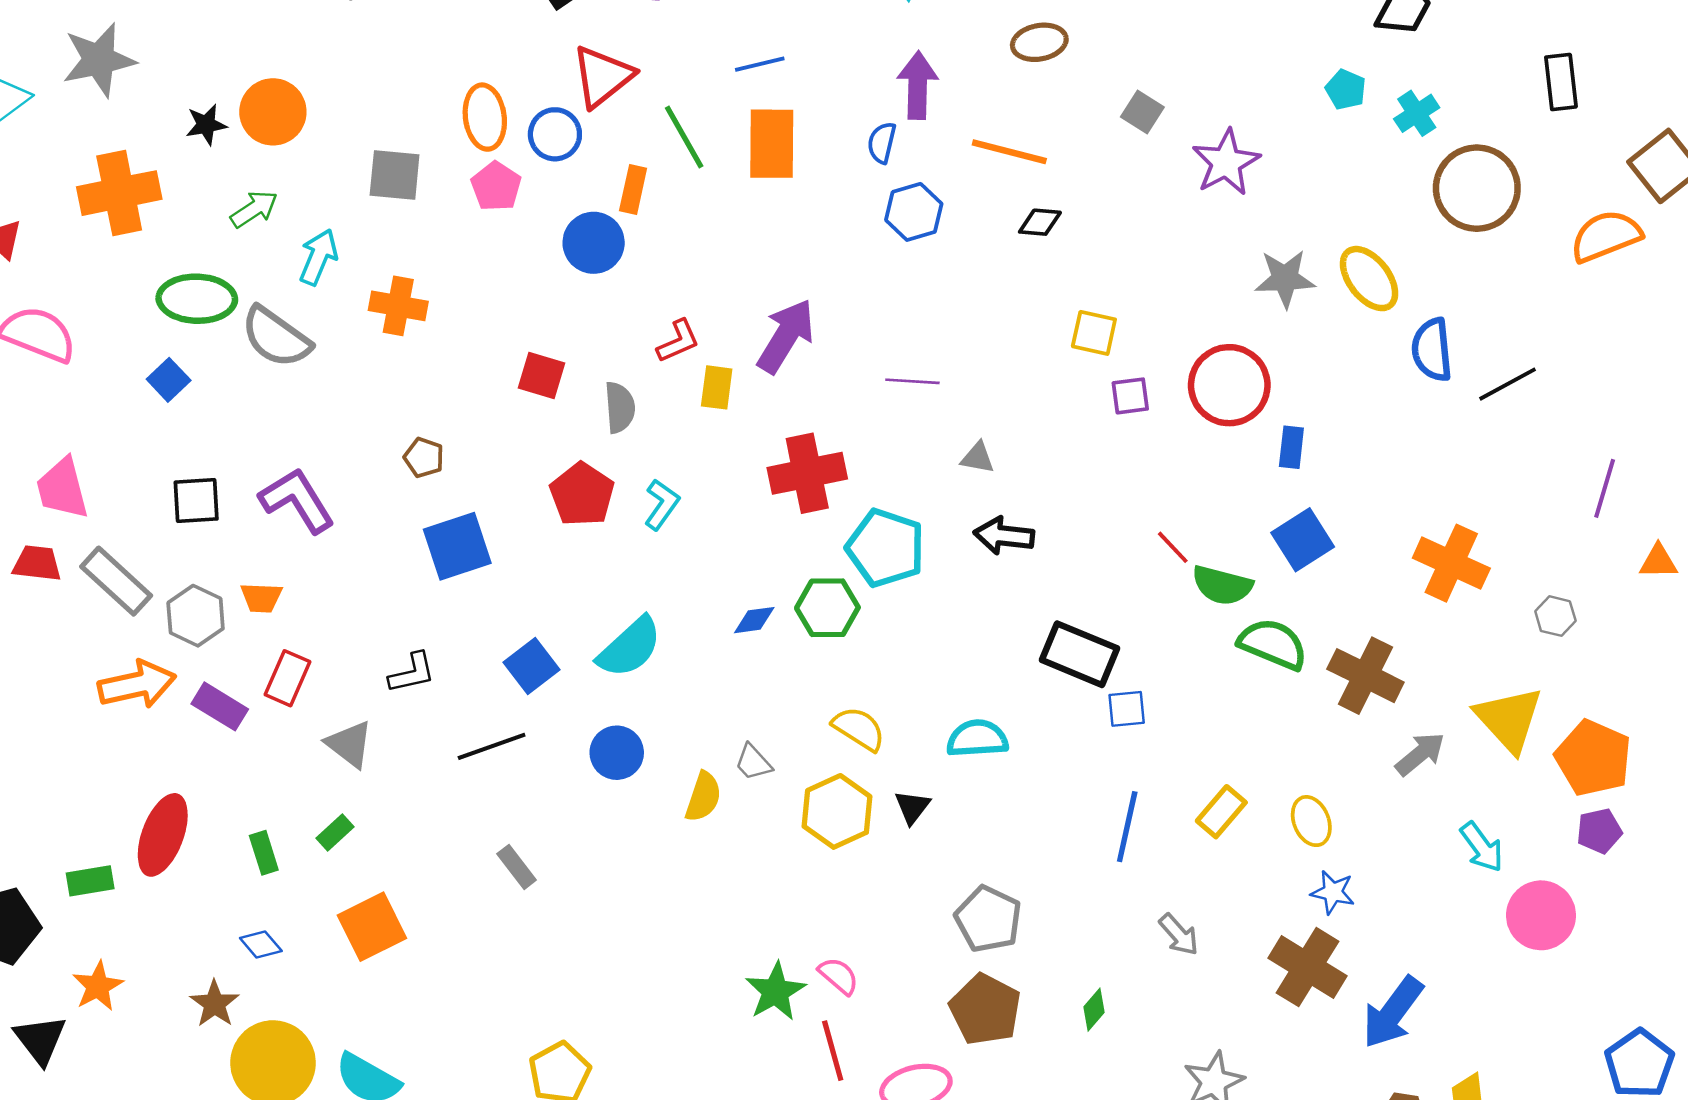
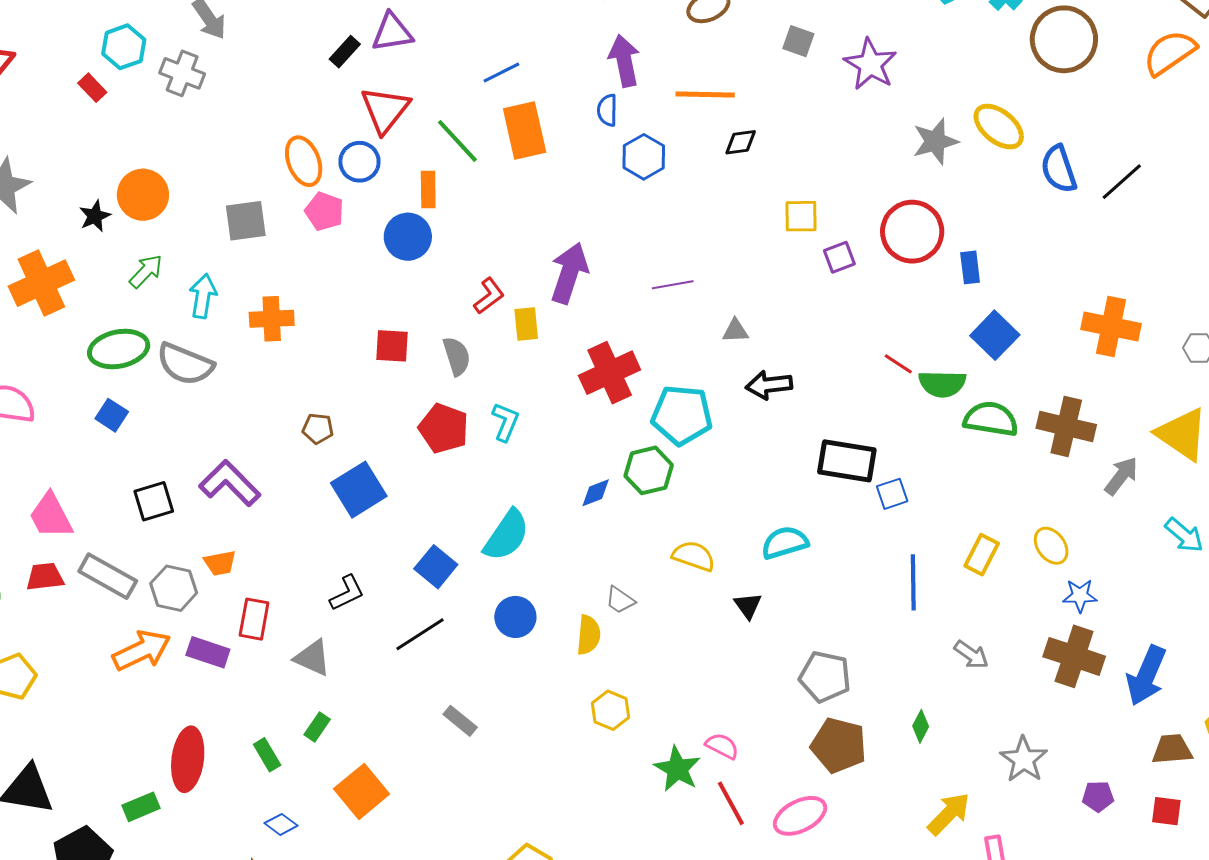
yellow hexagon: (837, 811) -> (611, 710), moved, size x0.7

